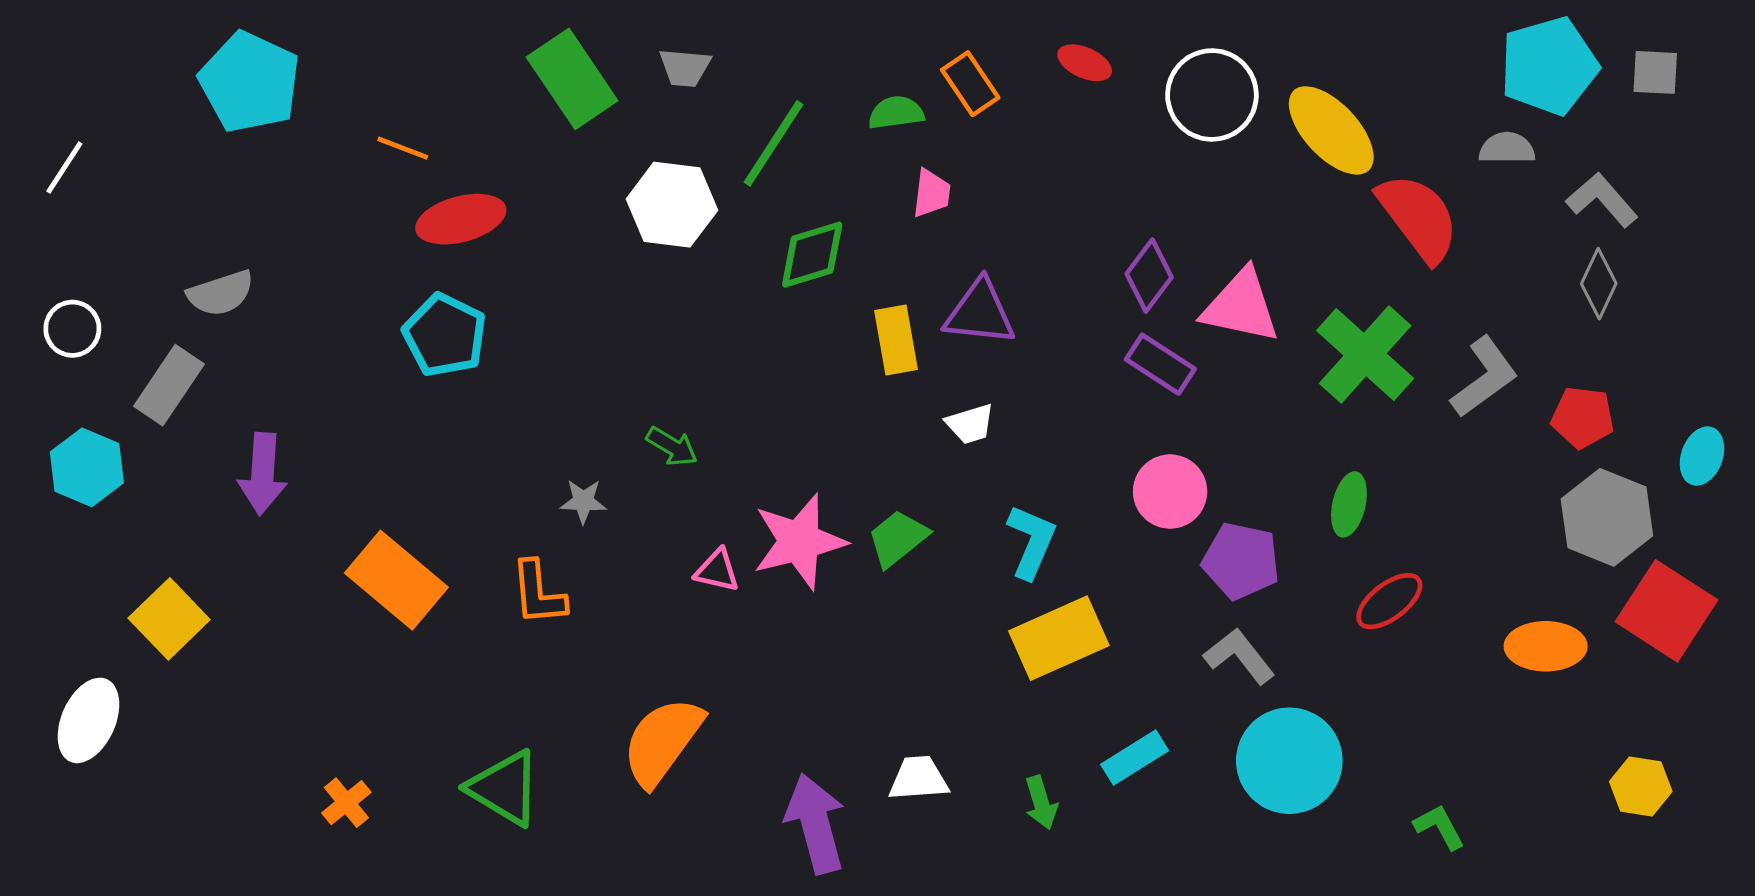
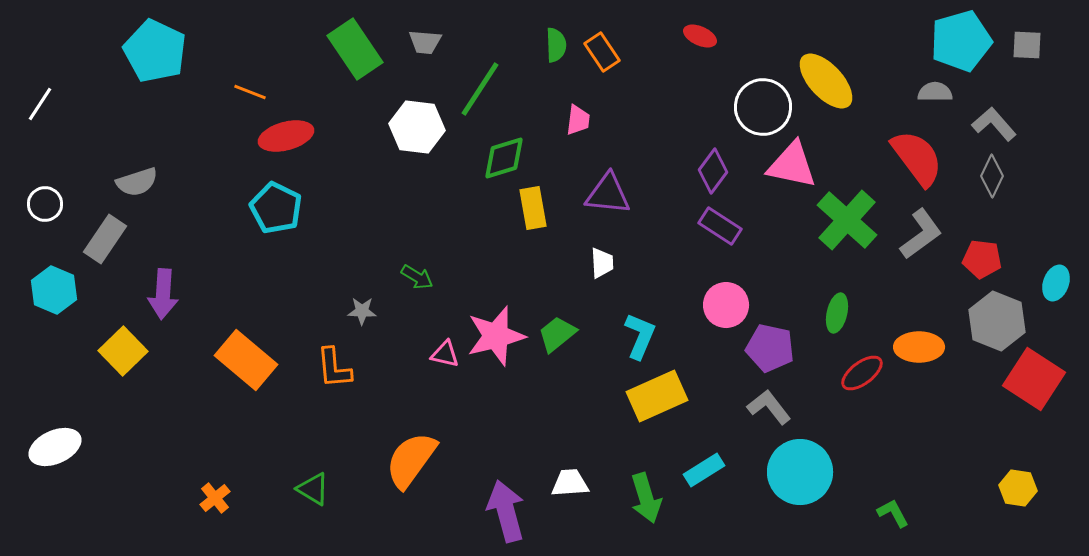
red ellipse: (1085, 63) -> (700, 36), moved
white circle: (1212, 95) -> (763, 107), moved
green semicircle: (896, 113) -> (556, 45), moved, turned 96
red semicircle: (1418, 217) -> (917, 158), moved
pink triangle: (1241, 306) -> (792, 165), moved
yellow rectangle: (896, 340) -> (533, 208), moved
white trapezoid: (970, 424) -> (602, 263), turned -76
yellow square: (169, 619) -> (123, 351), moved
orange ellipse: (1546, 646) -> (919, 347), moved
white ellipse: (88, 720) -> (55, 447), turned 42
green triangle: (504, 788) -> (313, 489), size x0.7
green arrow: (1041, 803) -> (646, 498), size x1.5

